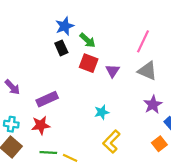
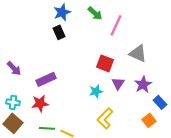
green arrow: (87, 40) -> (95, 13), moved
pink line: (143, 41) -> (116, 25), moved
red square: (89, 63) -> (105, 63), moved
purple triangle: (113, 71) -> (118, 83), moved

